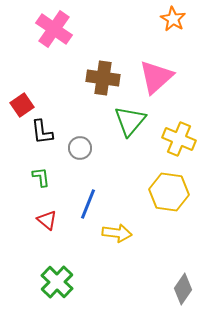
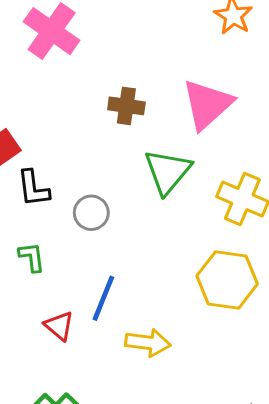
brown cross: (103, 78) -> (126, 106), size x0.7
red triangle: (47, 220) -> (59, 326), moved

